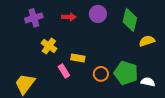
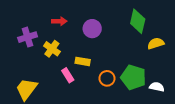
purple circle: (98, 14) -> (92, 29), moved
red arrow: (69, 17) -> (59, 21), moved
purple cross: (34, 18) -> (28, 37), moved

